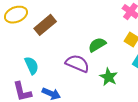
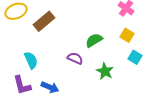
purple semicircle: (77, 63) -> (75, 58), size x0.7

